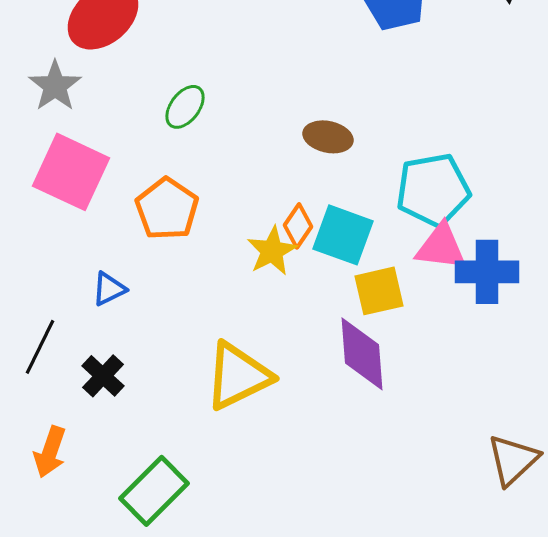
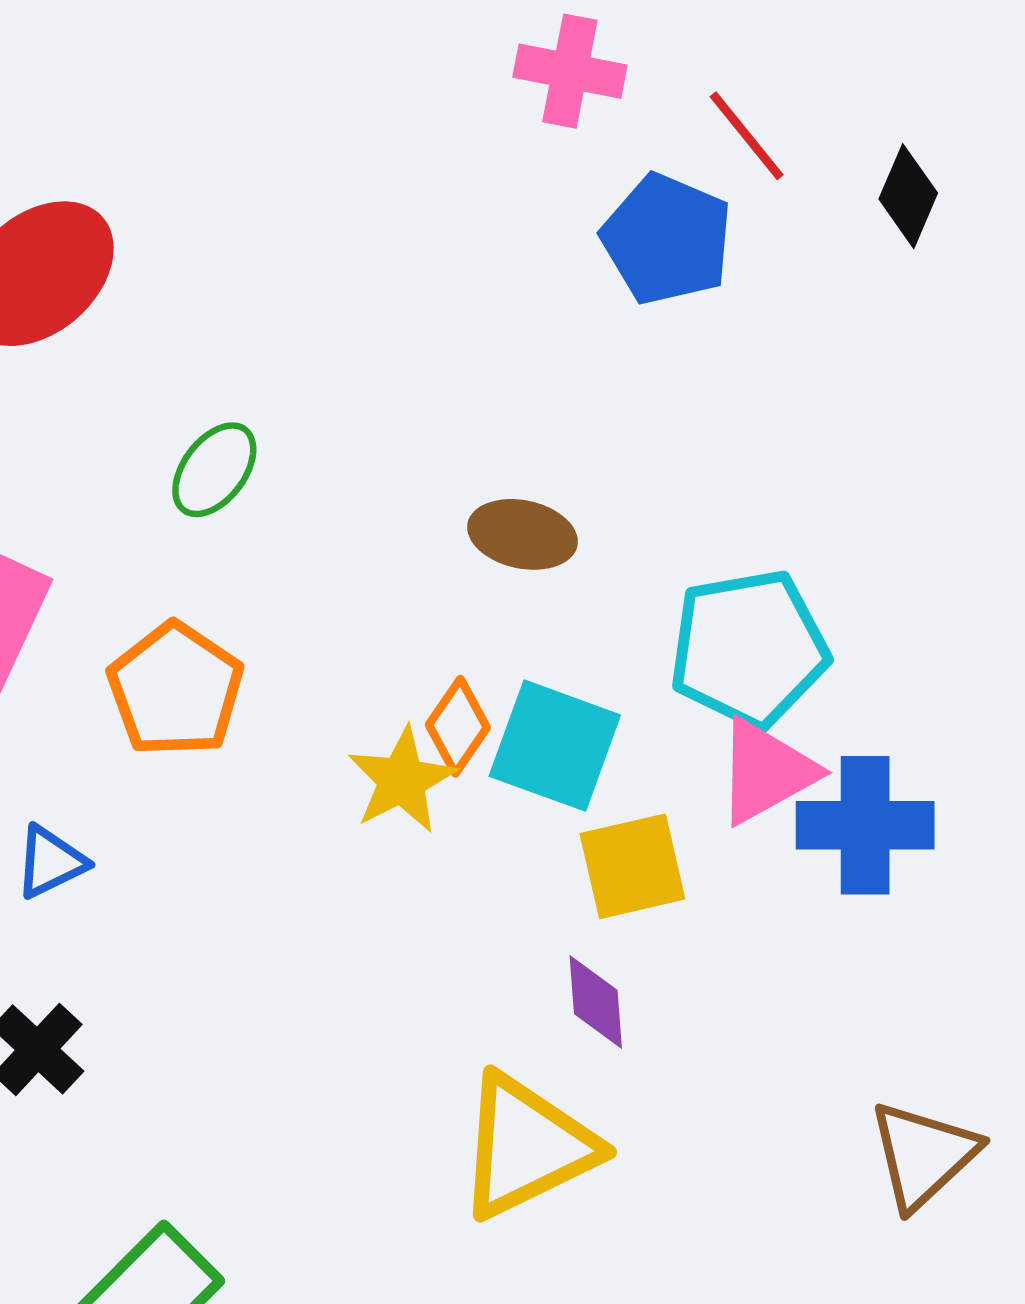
pink triangle: (441, 247) -> (766, 771), turned -36
purple diamond: (362, 354) -> (596, 1002), size x0.6
yellow triangle: (238, 376) -> (527, 1146), moved
brown triangle: (513, 460) -> (923, 1155), moved

